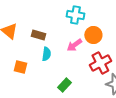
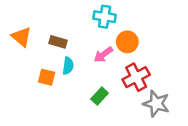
orange square: (20, 67) -> (47, 77), moved
green rectangle: (64, 85) -> (100, 96), moved

